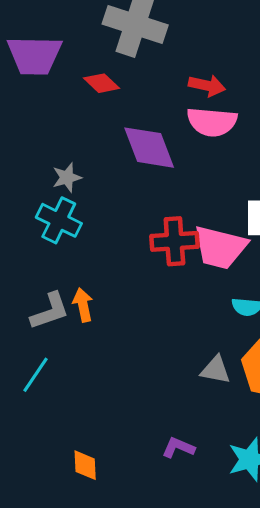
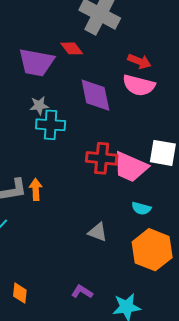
purple trapezoid: (34, 55) -> (36, 62), moved
cyan cross: (59, 220) -> (51, 125), moved, turned -32
gray triangle: (215, 370) -> (98, 232), moved

